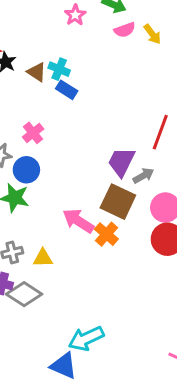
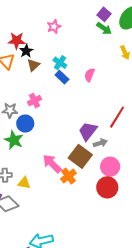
pink star: (75, 15) -> (54, 27), moved
pink semicircle: (125, 30) -> (90, 75), moved, turned 120
brown triangle: (37, 72) -> (33, 65), moved, turned 32

